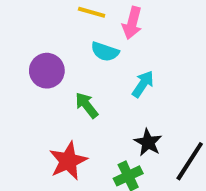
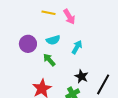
pink arrow: (132, 23) -> (69, 17), turned -42
cyan semicircle: (105, 52) -> (53, 40), moved, turned -32

